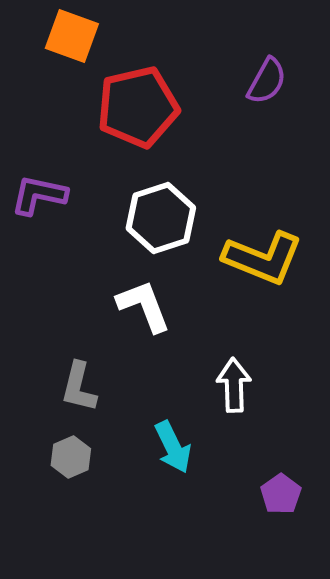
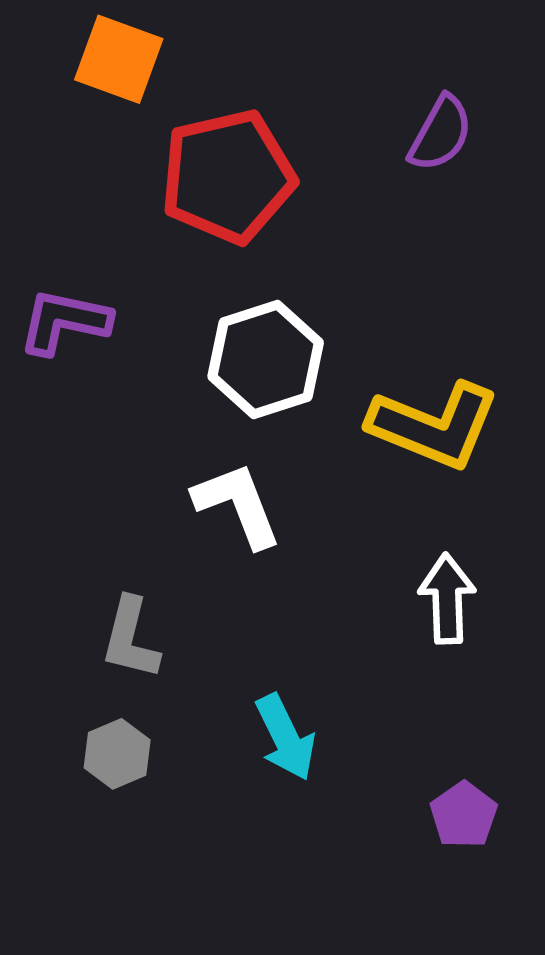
white arrow: (234, 385) -> (447, 599), moved

